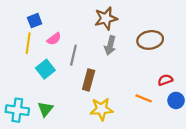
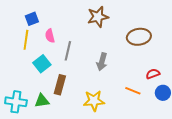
pink semicircle: (54, 39) -> (50, 36), turned 112
gray arrow: (110, 45) -> (102, 62), moved
brown rectangle: (89, 80) -> (60, 85), moved
green triangle: (45, 109) -> (42, 101), turned 42

